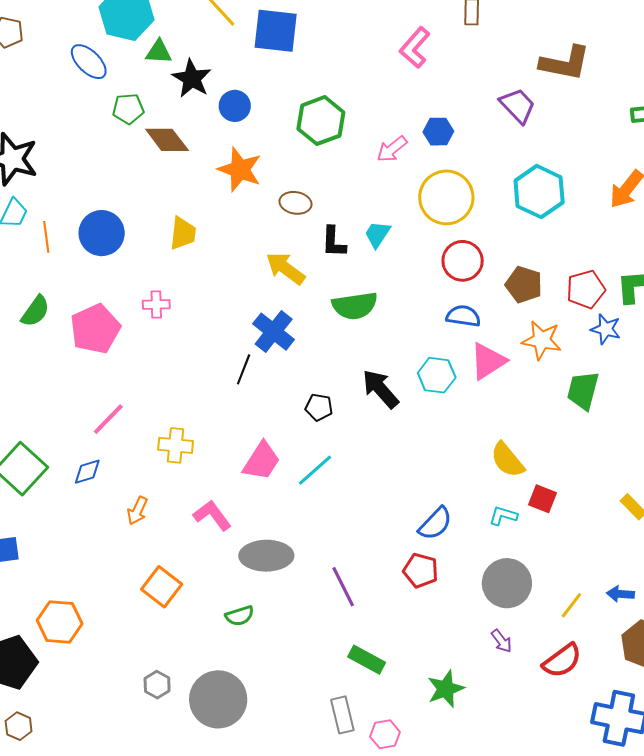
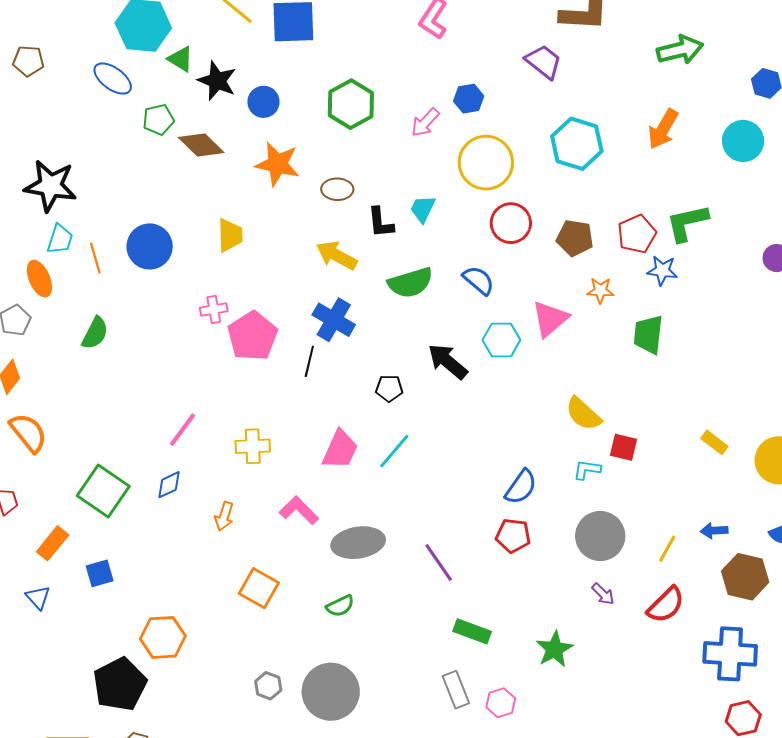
green triangle: (159, 52) -> (181, 59), turned 36
blue semicircle: (463, 316) -> (478, 280), moved, turned 40
pink pentagon: (95, 329) -> (253, 336), moved
orange star: (542, 340) -> (600, 290), size x0.7

